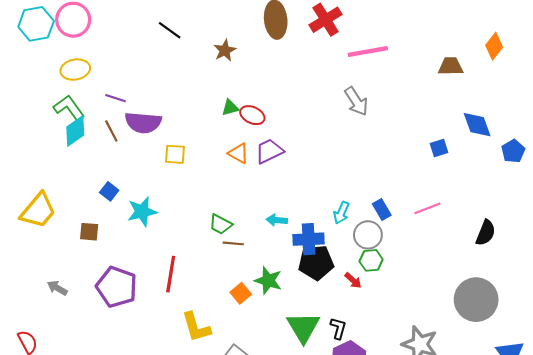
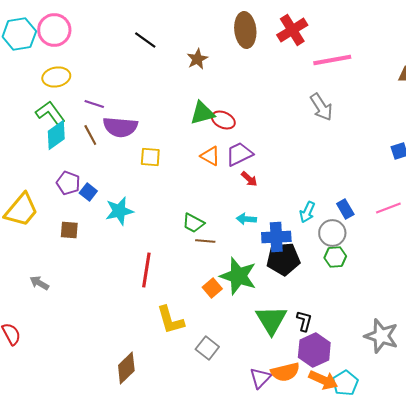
green triangle: (230, 108) -> (202, 113), size x1.5
green star: (268, 281) -> (238, 276), size x1.4
red arrow: (353, 281) -> (249, 179), moved
purple pentagon: (117, 287) -> (68, 183), moved, size x0.6

